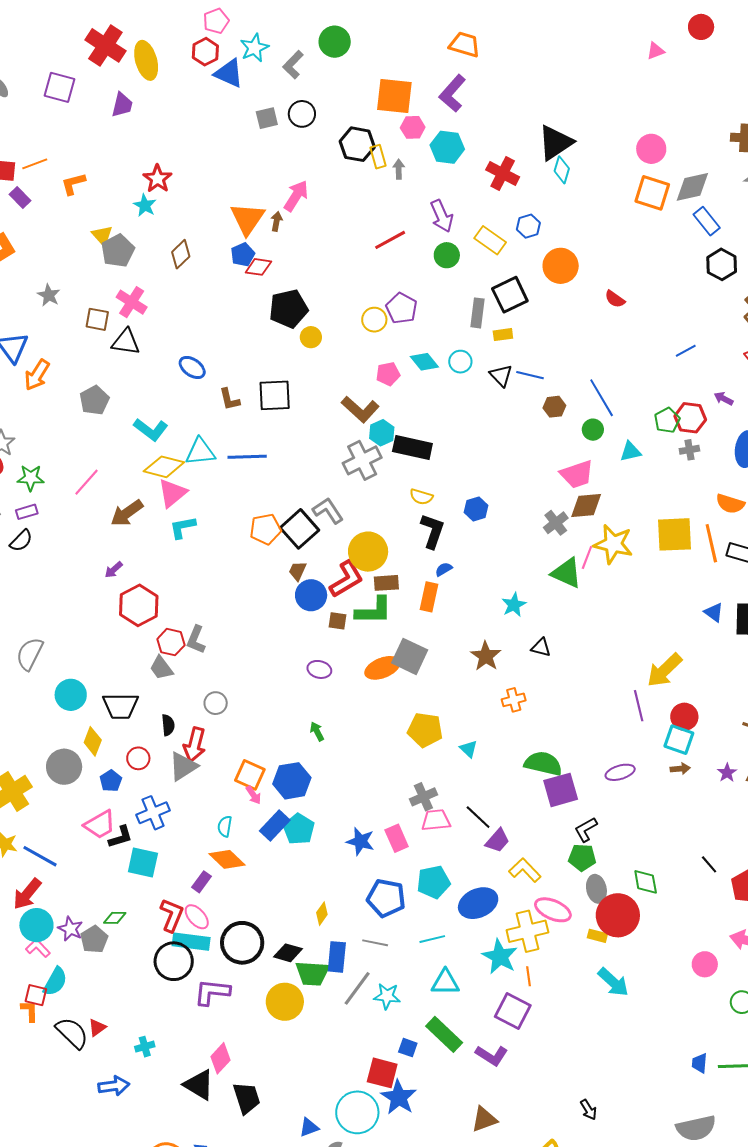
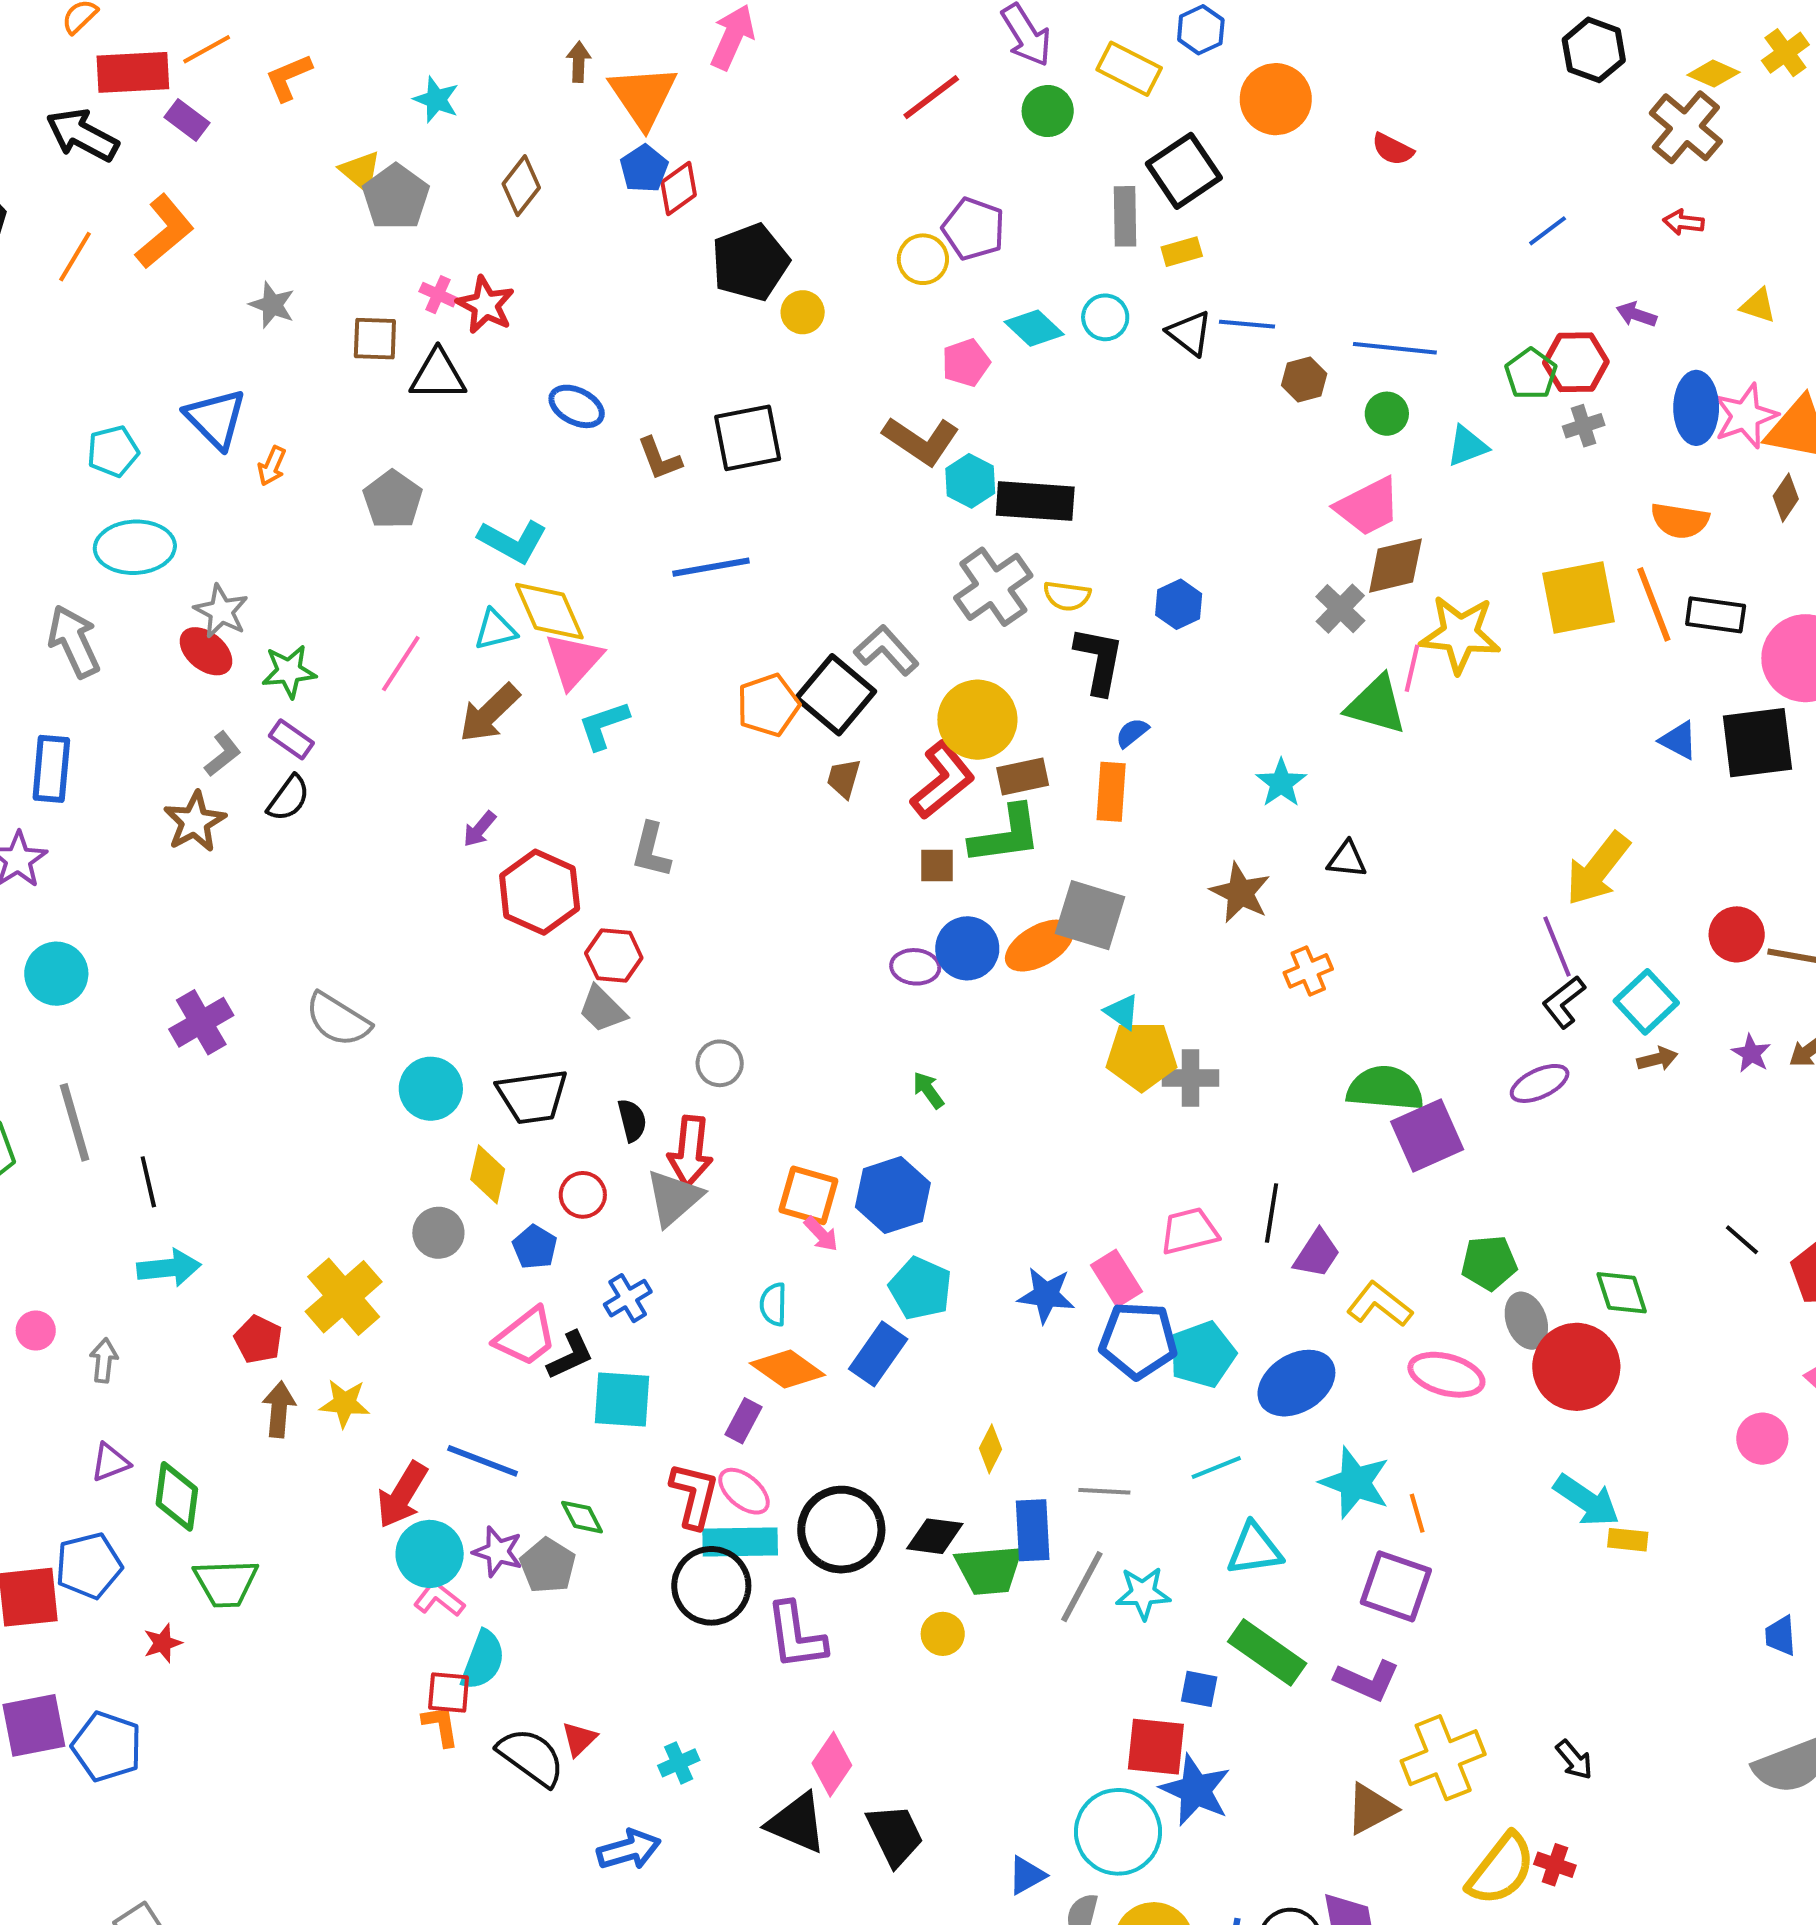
red star: (157, 179) -> (486, 305), moved
brown arrow: (277, 221) -> (579, 62), moved
red diamond: (258, 267) -> (679, 189), turned -36
pink cross: (132, 302) -> (438, 295), size x0.6
orange arrow: (37, 375) -> (272, 466), size x0.6
blue line: (602, 398) -> (1395, 348), turned -45
cyan triangle: (200, 452) -> (495, 630), moved, size x0.7
gray cross: (362, 460) -> (993, 587), moved
yellow diamond: (164, 467) -> (549, 611), turned 60
purple rectangle: (27, 512) -> (291, 739), turned 60
blue circle: (311, 595) -> (967, 948), moved
gray L-shape: (196, 640) -> (651, 850), moved
gray semicircle: (30, 654) -> (338, 1020), turned -76
red circle: (684, 717) -> (1737, 934), moved
cyan square: (679, 740) -> (1646, 1002), turned 36
cyan triangle: (469, 749) -> (1122, 1012), moved
gray circle: (64, 767) -> (438, 1233), size x0.7
gray cross: (423, 797) -> (1191, 1078), moved, turned 32
blue cross: (153, 813) -> (628, 1298), size x0.7
black line: (478, 817) -> (1272, 1213), turned 64
blue rectangle: (275, 825) -> (878, 1354), moved
black L-shape: (586, 830) -> (1564, 1002), moved
blue line: (40, 856) -> (483, 1461), moved
blue pentagon: (386, 898) -> (1138, 1340), moved
green diamond: (115, 918) -> (582, 1517), turned 70
yellow cross: (527, 931) -> (1443, 1758), moved
yellow rectangle: (597, 936) -> (1628, 1540), moved
purple L-shape: (212, 992) -> (796, 1636), turned -96
yellow circle: (285, 1002) -> (943, 1634), size x0.6

